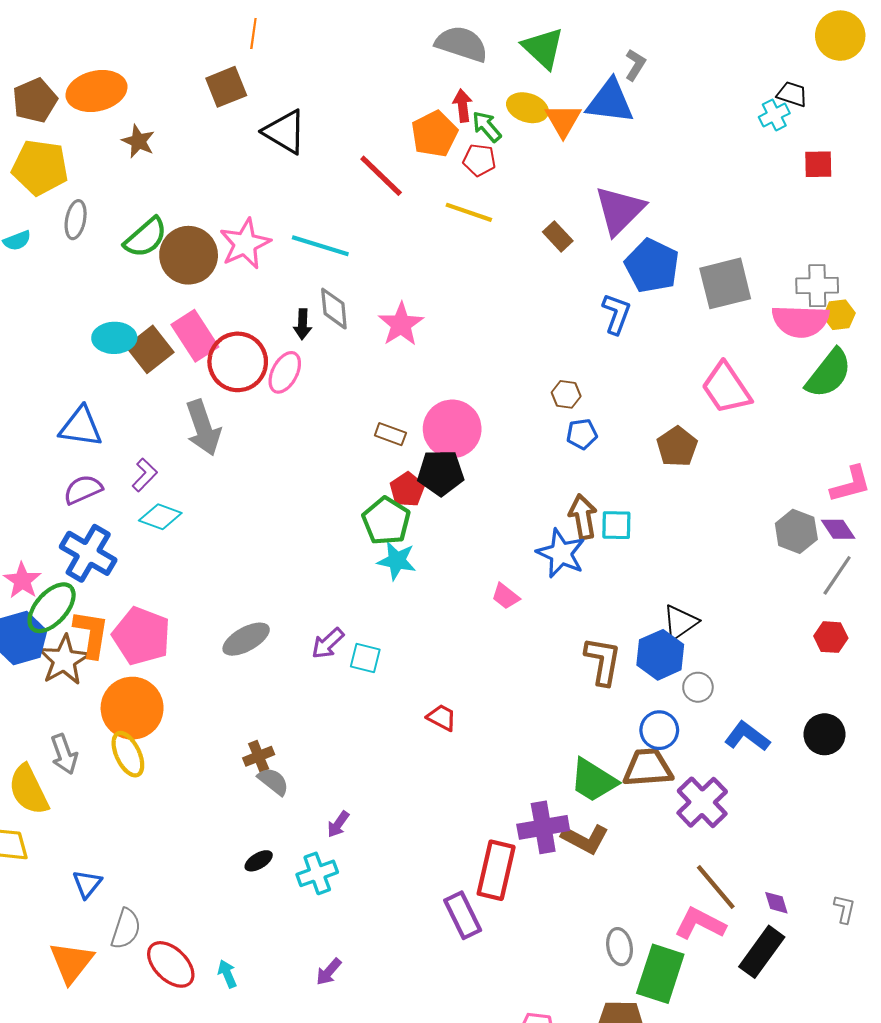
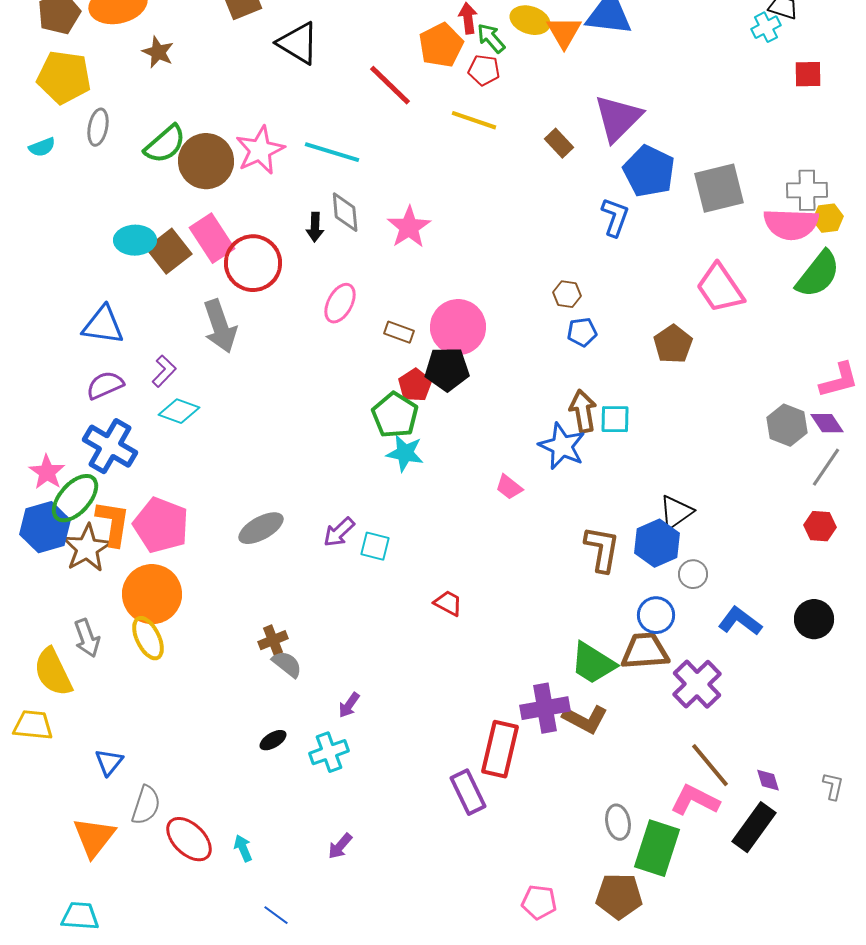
pink ellipse: (285, 372) -> (340, 303), moved

